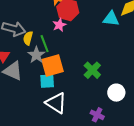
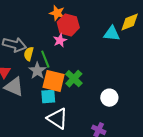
orange square: (53, 66) -> (54, 81), turned 30
green cross: (92, 70) -> (74, 79), moved
white circle: (116, 93) -> (109, 98), moved

